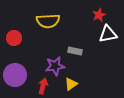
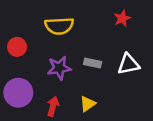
white triangle: (108, 34) -> (128, 64), moved
purple star: (55, 66) -> (59, 68), moved

